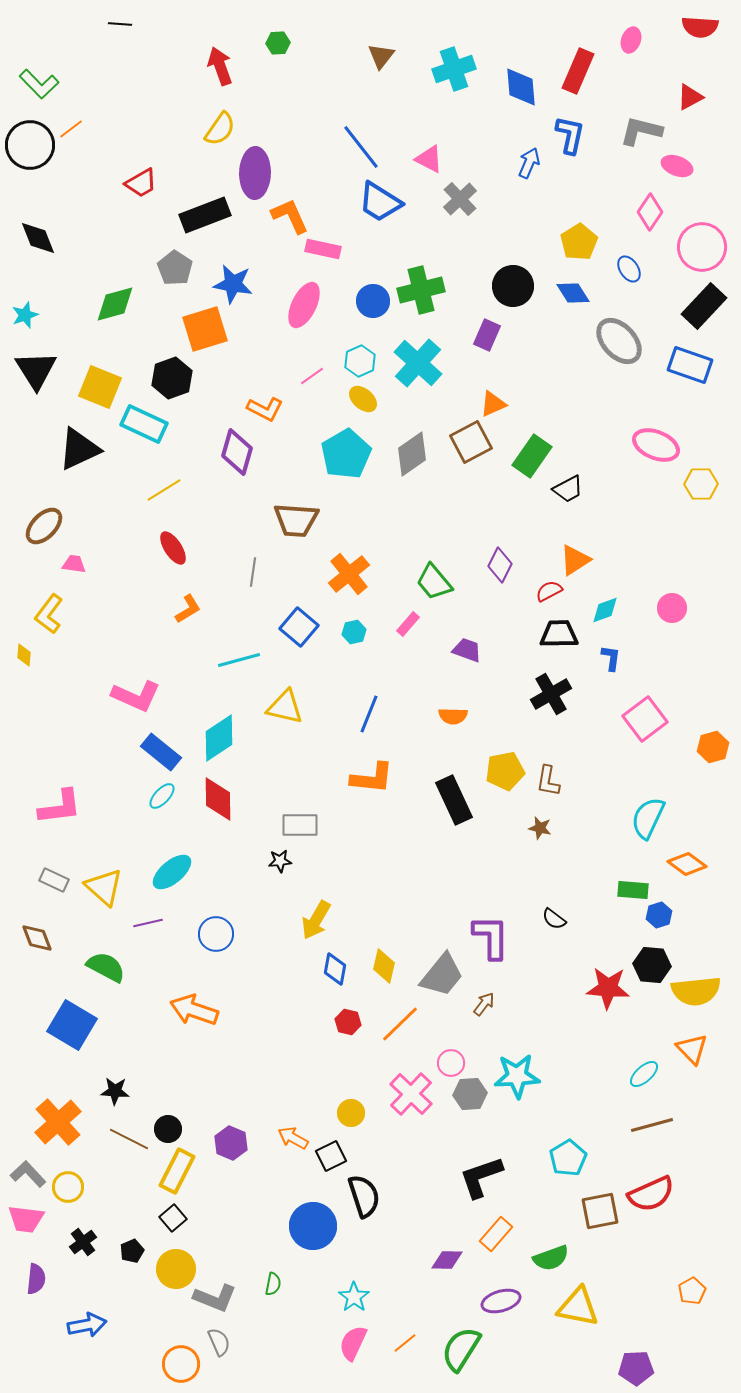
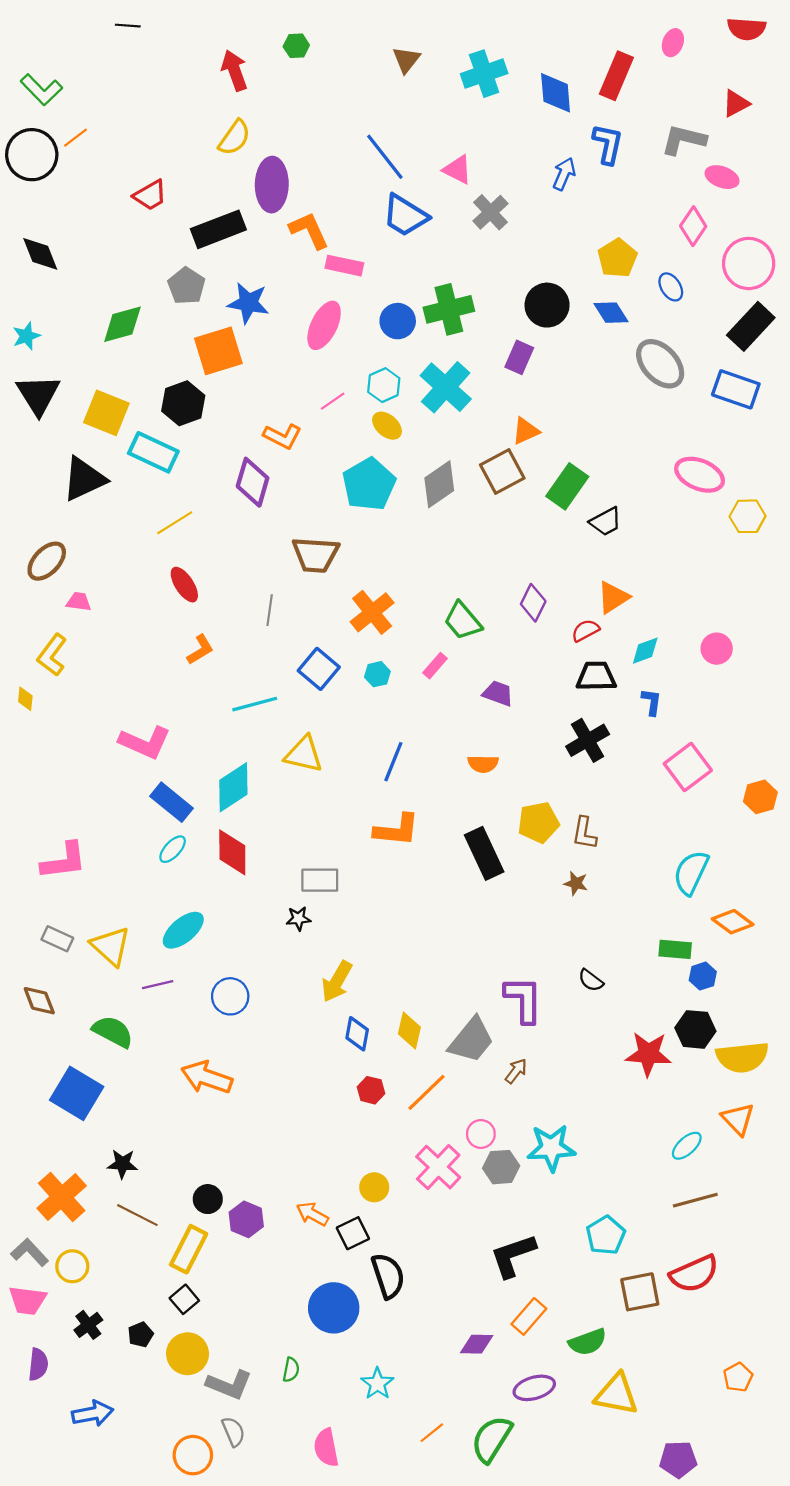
black circle: (168, 1129) -> (208, 1199), moved
pink semicircle: (353, 1343) -> (326, 1448), moved, turned -36

